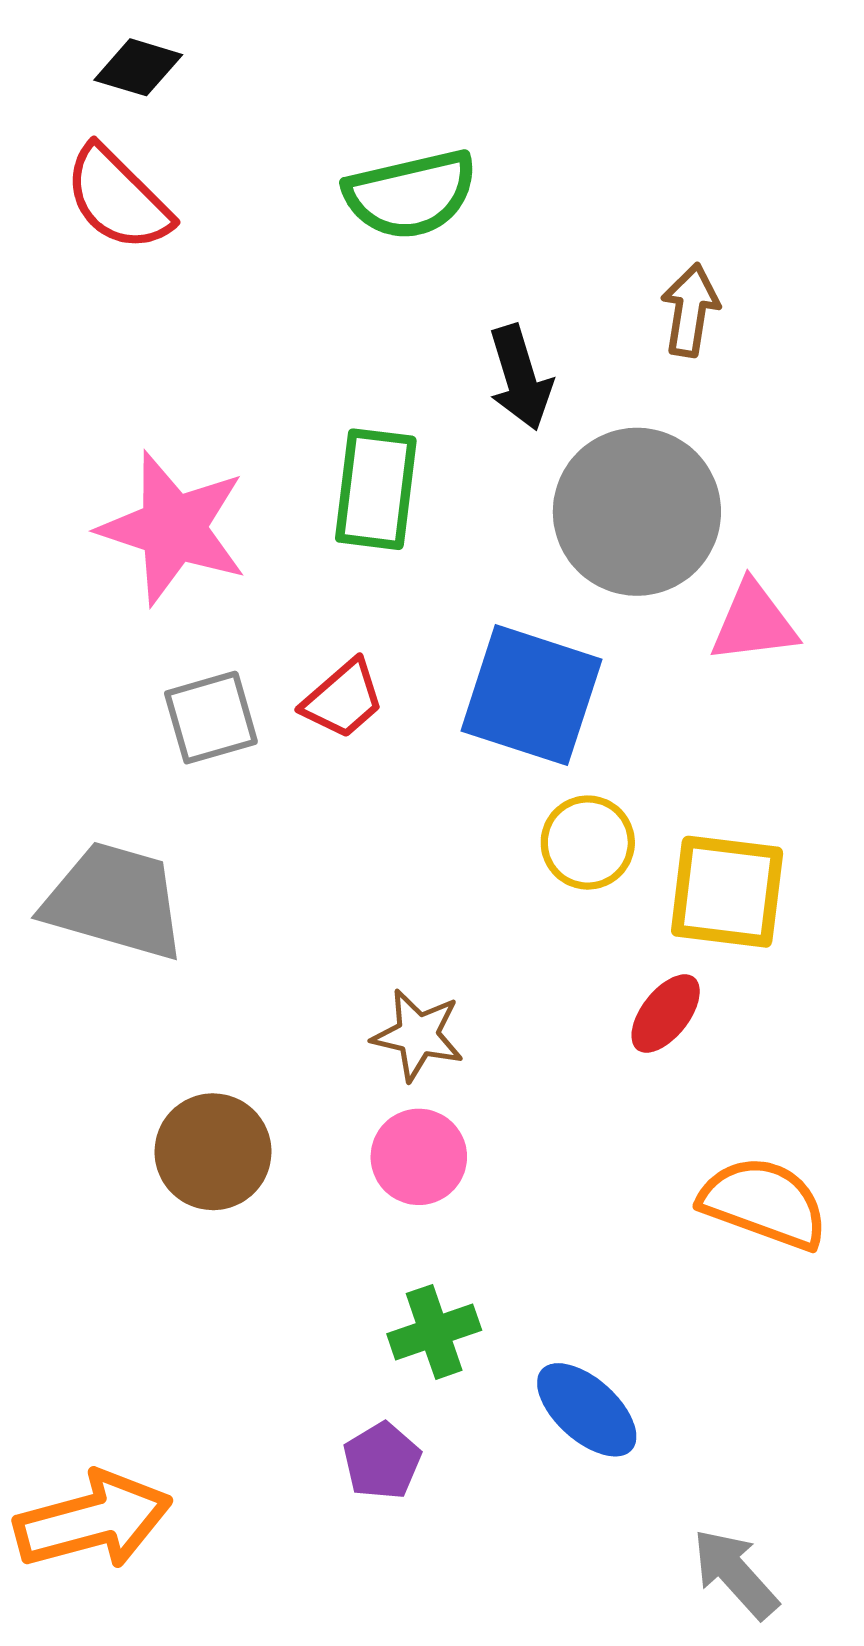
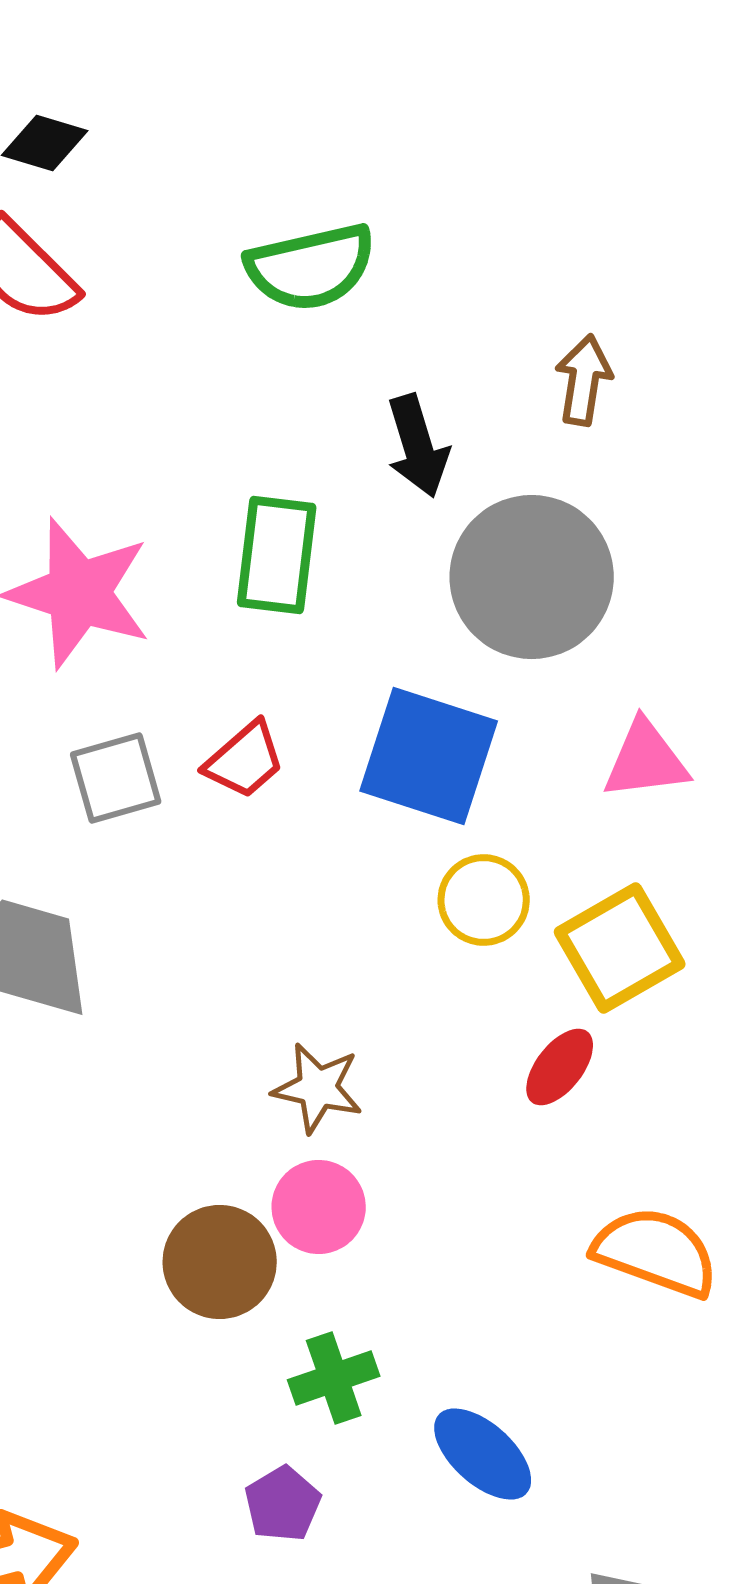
pink triangle: (754, 622) -> (646, 760), moved
yellow square: (727, 892) -> (620, 948), turned -37
brown circle: (213, 1152) -> (220, 1262), moved

